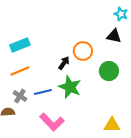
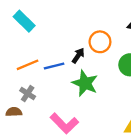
cyan rectangle: (20, 45) -> (24, 21), moved, turned 66
blue line: (43, 92) -> (54, 66), moved

